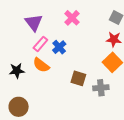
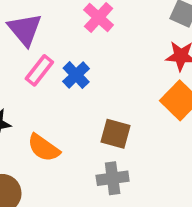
orange semicircle: (41, 65) -> (44, 148), moved
gray cross: (101, 88) -> (113, 178), moved

